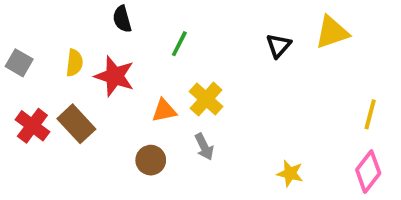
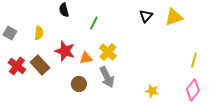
black triangle: (279, 46) -> (146, 16), moved
red star: (114, 76) -> (65, 51), moved
gray arrow: (204, 147) -> (107, 77), size x1.5

